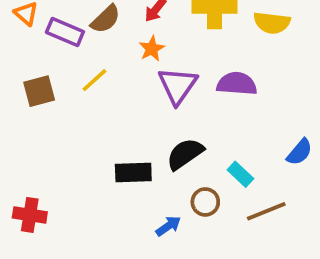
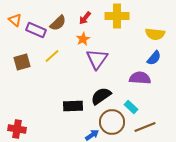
yellow semicircle: (272, 23) -> (155, 34), moved
purple semicircle: (237, 84) -> (140, 78), moved
blue semicircle: (300, 152) -> (154, 58), moved
brown circle: (205, 202) -> (112, 122), size x1.6

